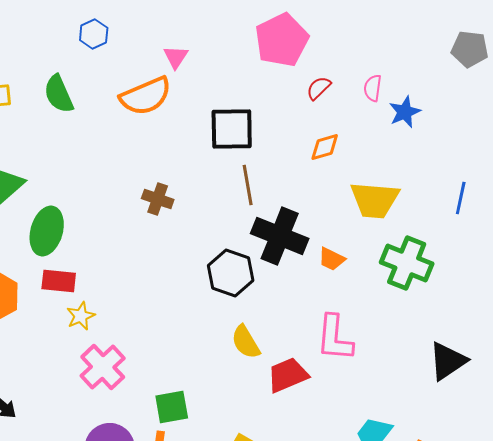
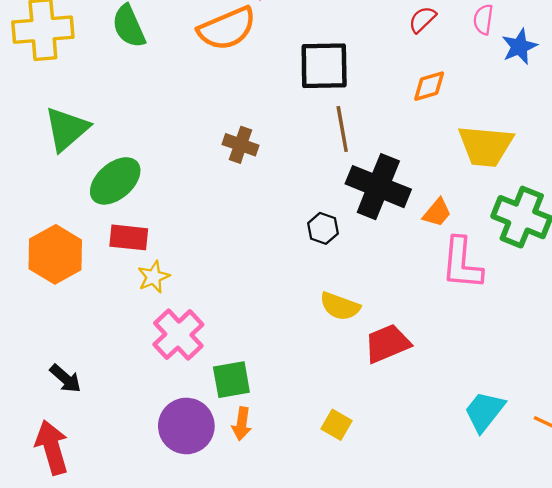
green ellipse: (47, 231) -> (115, 181), turned 33
orange trapezoid: (332, 259) -> (437, 213), turned -76
black hexagon: (231, 273) -> (323, 228), size x0.6
pink L-shape: (335, 338) -> (462, 263), moved
yellow semicircle: (246, 342) -> (340, 306), turned -39
green square: (172, 407) -> (231, 380), moved

